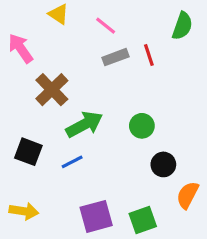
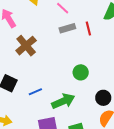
green arrow: (84, 124) -> (63, 101), moved
black circle: (163, 164) -> (103, 98), moved

